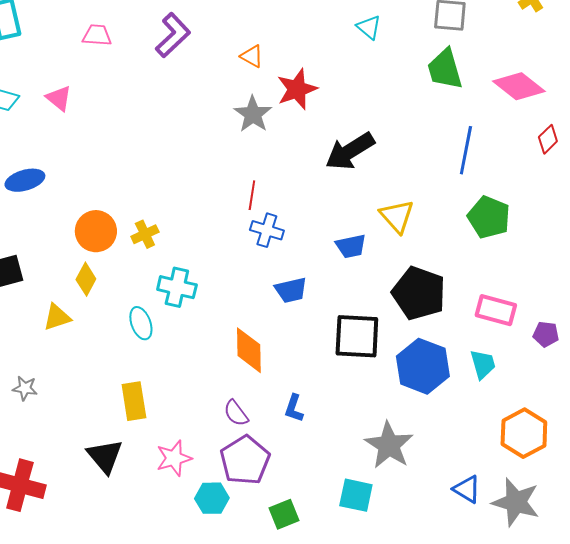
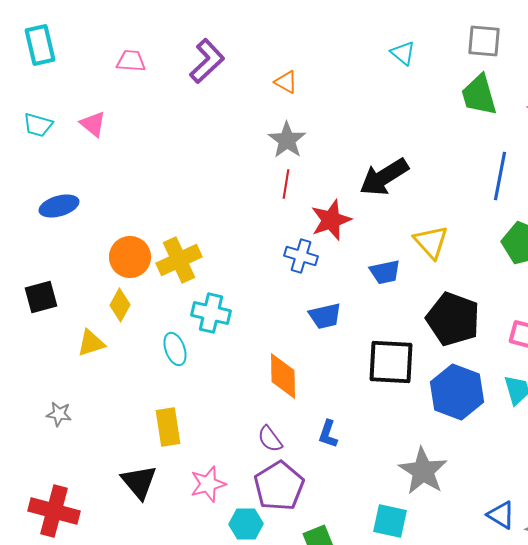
red star: (297, 89) -> (331, 220), moved
red line: (252, 195) -> (286, 184), moved
yellow cross: (145, 234) -> (179, 260), size x1.6

